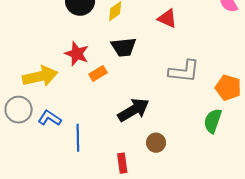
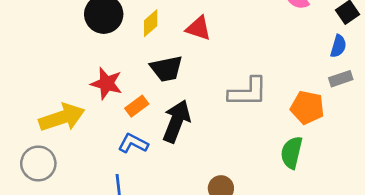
red triangle: (167, 18) -> (198, 28), moved
black arrow: (134, 110) -> (176, 121), moved, turned -32
blue L-shape: (50, 118) -> (133, 143), moved

